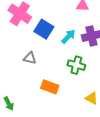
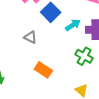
green cross: (76, 65) -> (84, 56), moved

